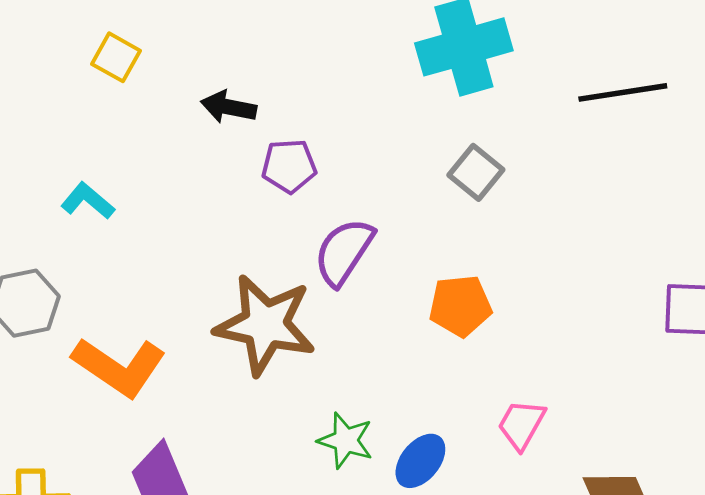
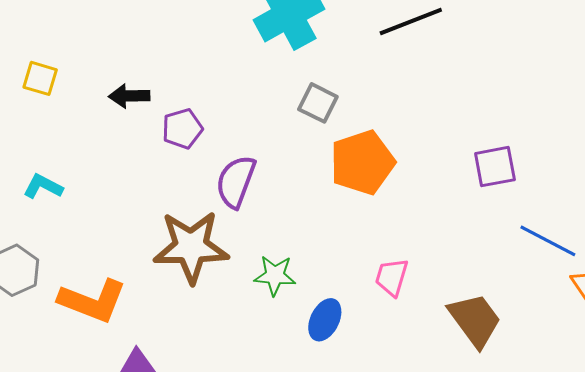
orange pentagon: (460, 306) -> (362, 162), moved, size x1.4
green star: (346, 440) -> (275, 275), moved

